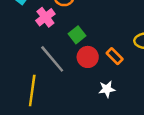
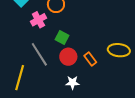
green square: (77, 35) -> (62, 38), turned -32
white star: (107, 89) -> (72, 83), moved

